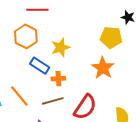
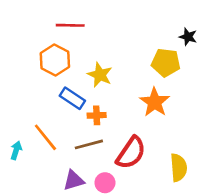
yellow star: (61, 47) -> (100, 75), turned -30

